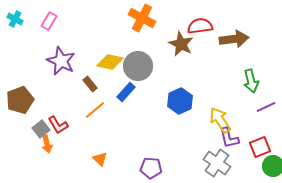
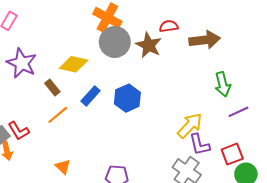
red semicircle: (200, 26) -> (169, 26), size x0.7
gray circle: (138, 66) -> (115, 42), moved
blue hexagon: (180, 101) -> (127, 98), moved
yellow arrow: (220, 120) -> (190, 126), turned 76

